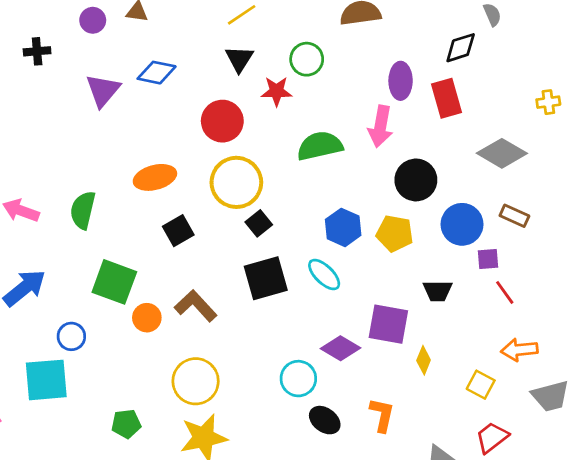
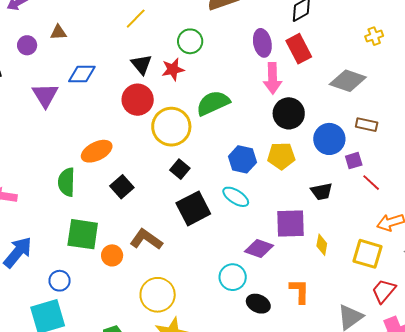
black triangle: (239, 59) -> (141, 64), moved
pink arrow: (380, 126) -> (273, 78), moved
yellow circle: (236, 182) -> (171, 127), moved
green semicircle: (83, 210) -> (66, 182), moved
yellow square: (481, 385) -> (367, 254), size x1.4

